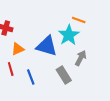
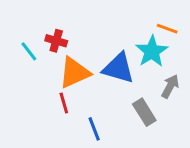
orange triangle: (18, 49) -> (74, 73), size x1.6
blue line: (31, 77) -> (94, 129), moved

